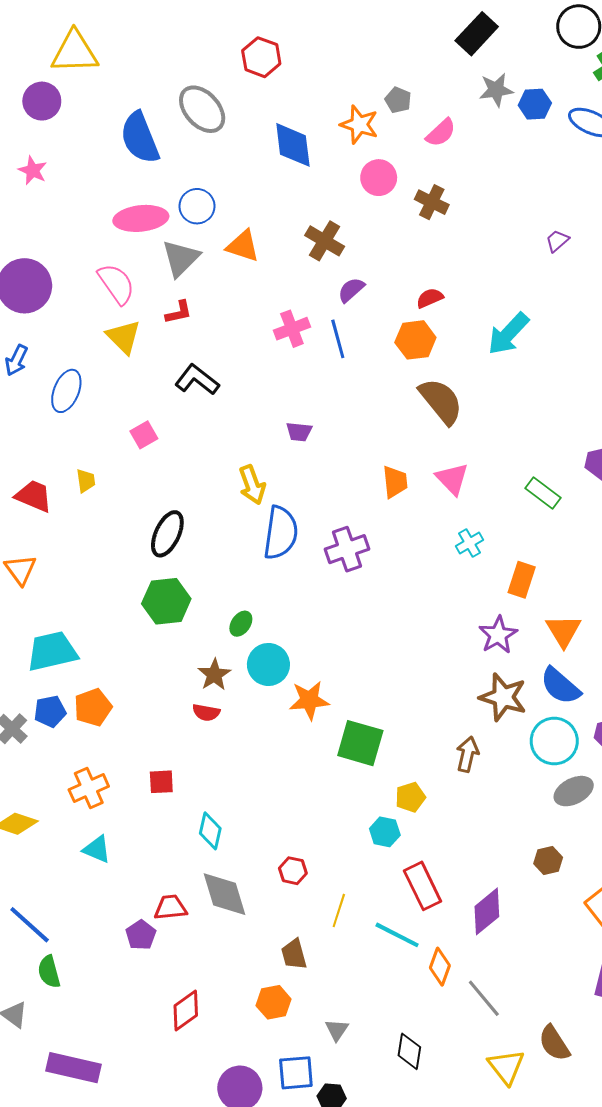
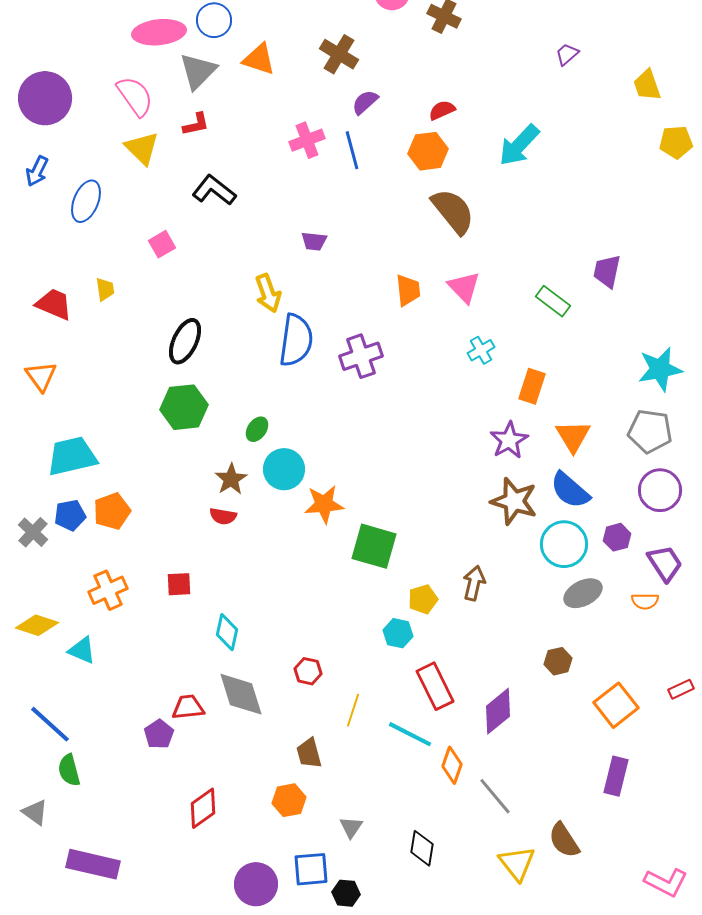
brown arrow: (467, 754) -> (474, 583), moved
cyan triangle: (97, 849) -> (82, 650), moved

